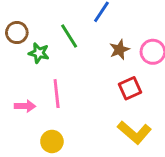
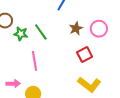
green line: (69, 36) -> (41, 32), moved
pink arrow: (25, 106) -> (13, 84), moved

